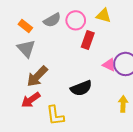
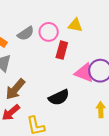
pink triangle: (109, 65) -> (84, 73), size x1.5

